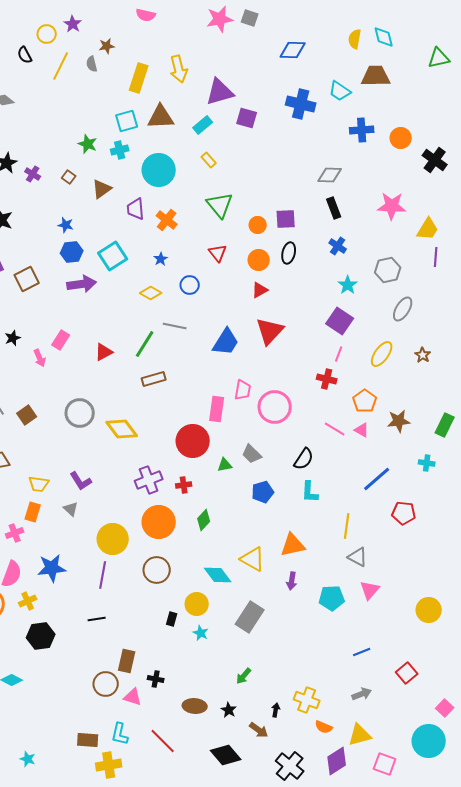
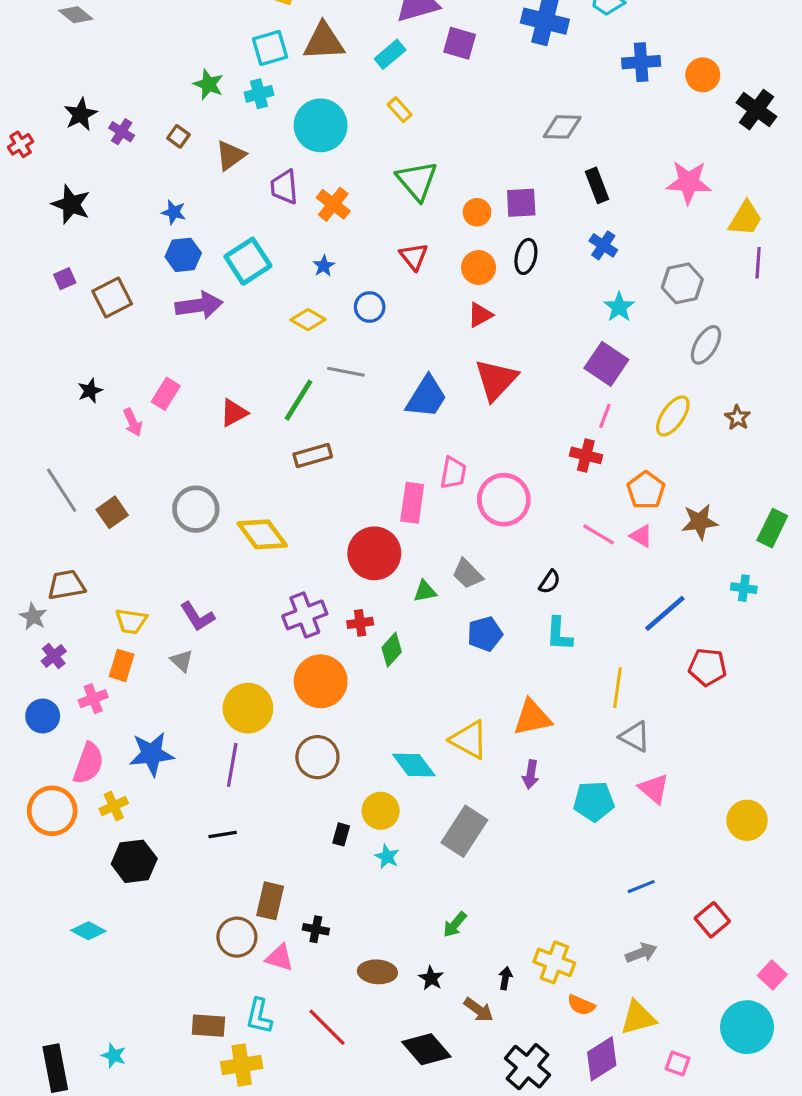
gray diamond: (330, 175) -> (562, 127), moved
black semicircle: (304, 459) -> (550, 582), size x0.7
green diamond: (204, 520) -> (392, 650), moved
pink triangle: (370, 590) -> (654, 789), turned -30
pink square: (385, 764) -> (678, 1063), size x0.7

